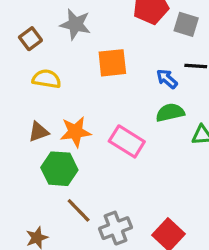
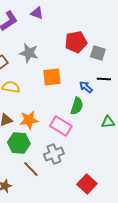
green semicircle: (170, 113) -> (77, 106), moved, turned 120
gray cross: (116, 228) -> (54, 154), moved

